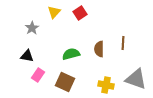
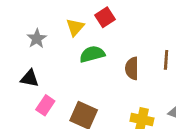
yellow triangle: (54, 12) -> (75, 27), moved
green semicircle: (71, 54) -> (92, 54), moved

